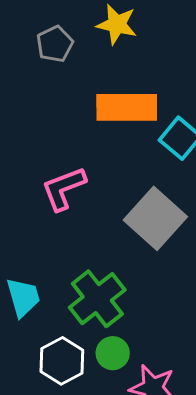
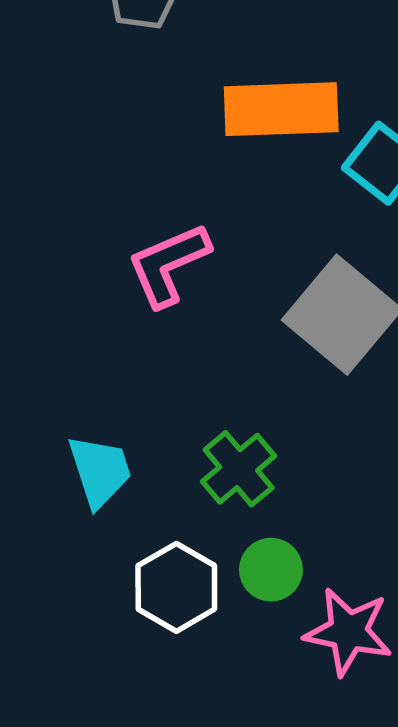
green cross: (97, 299) -> (239, 469), size x0.7

